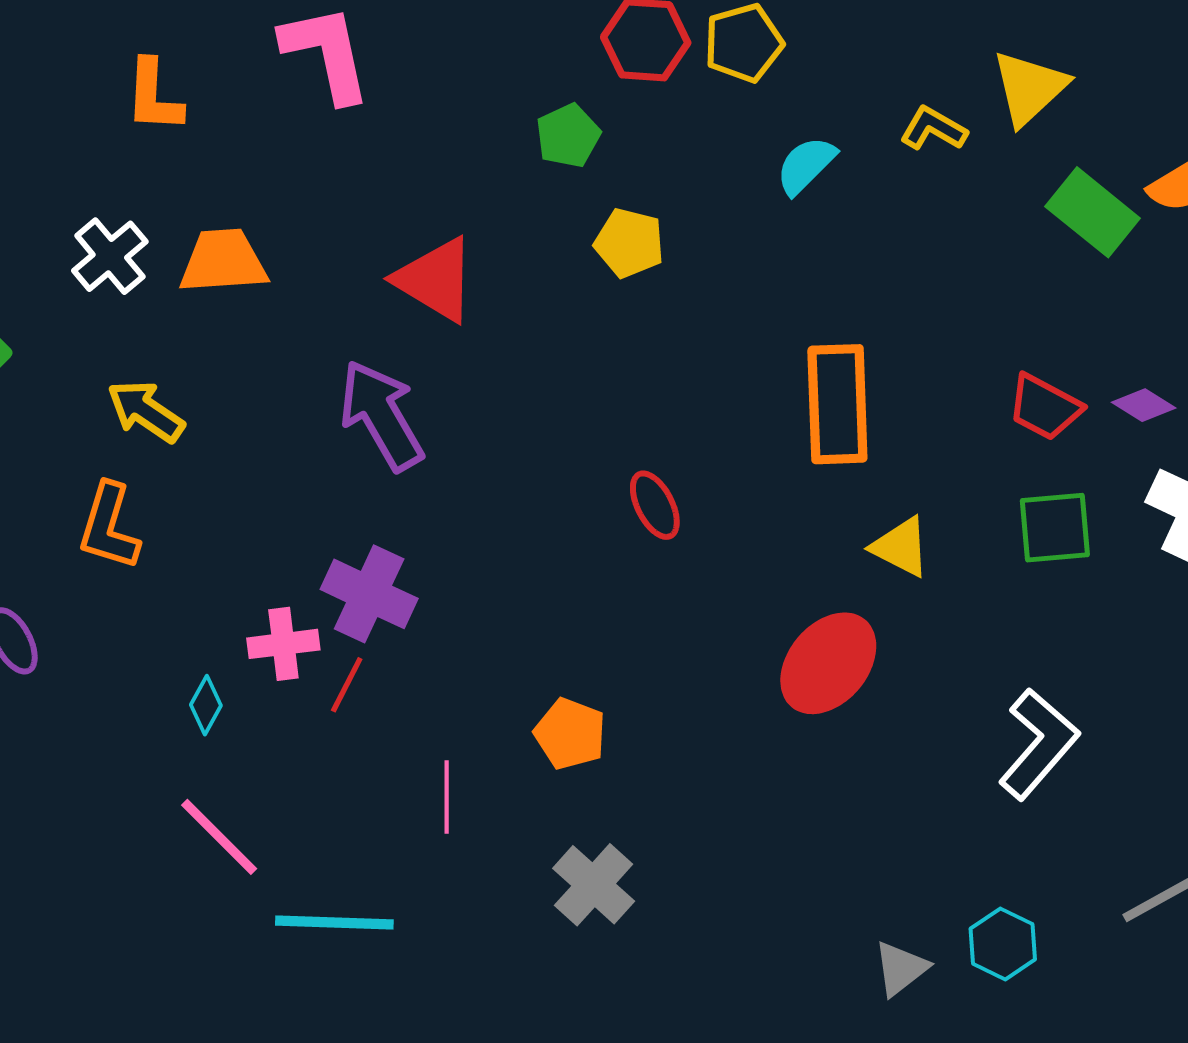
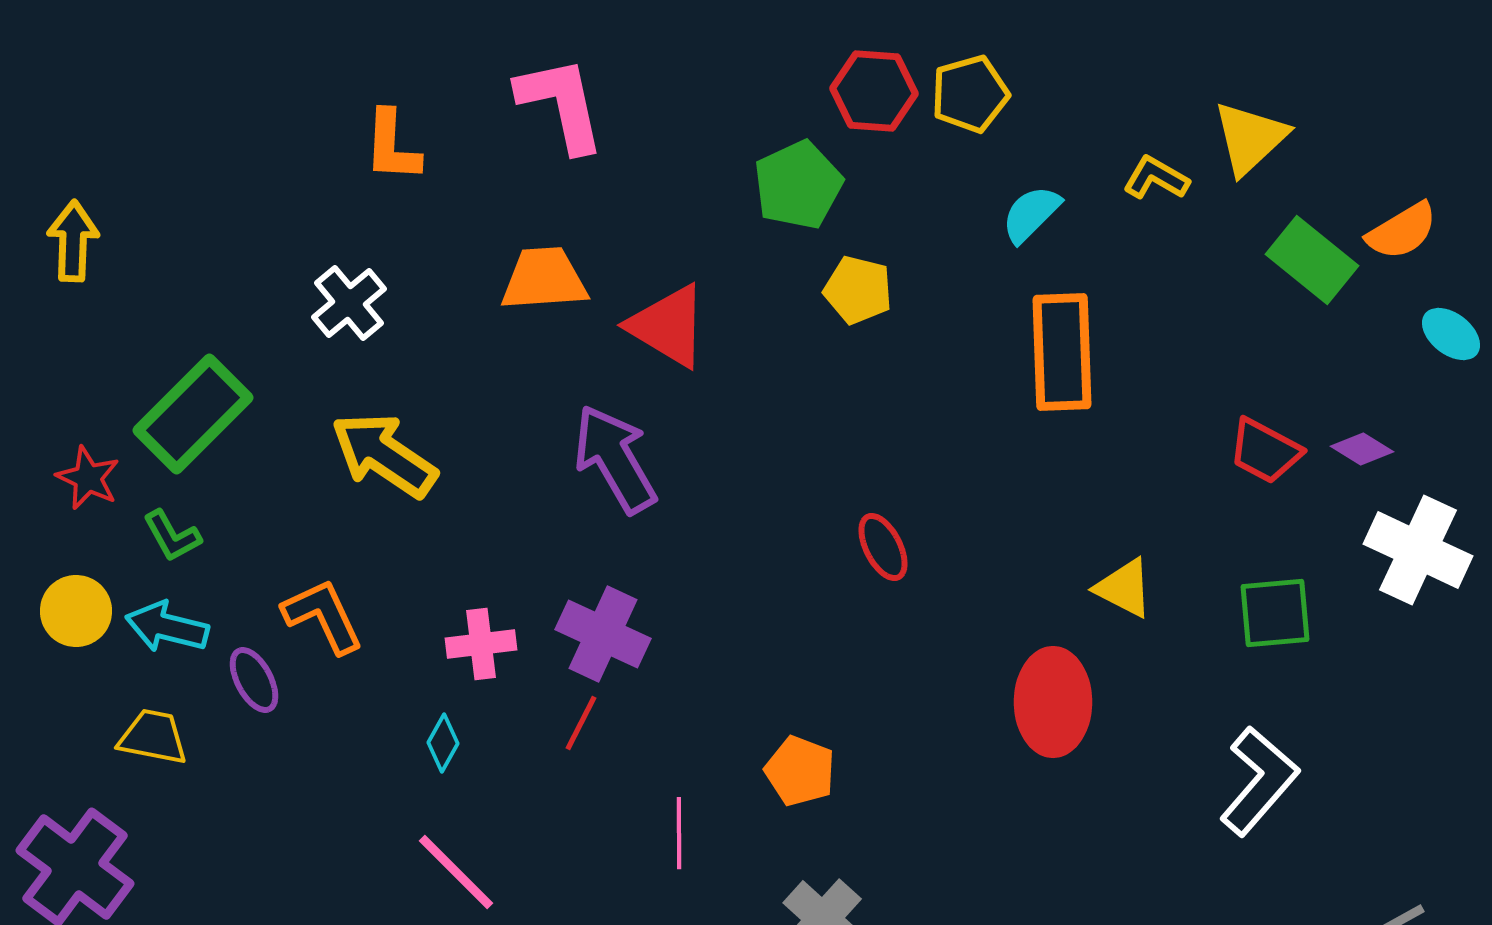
green pentagon: (568, 136) -> (798, 185), size x1.4
orange trapezoid: (223, 261) -> (544, 279), moved
orange rectangle: (837, 404) -> (1062, 352), moved
yellow arrow: (146, 411) -> (384, 455), size x1.4
orange L-shape: (109, 527) -> (323, 616), moved, turned 138
green square: (1055, 528) -> (1275, 613), moved
pink cross: (283, 644) -> (481, 644), moved
red ellipse: (828, 663) -> (1053, 702), turned -40

